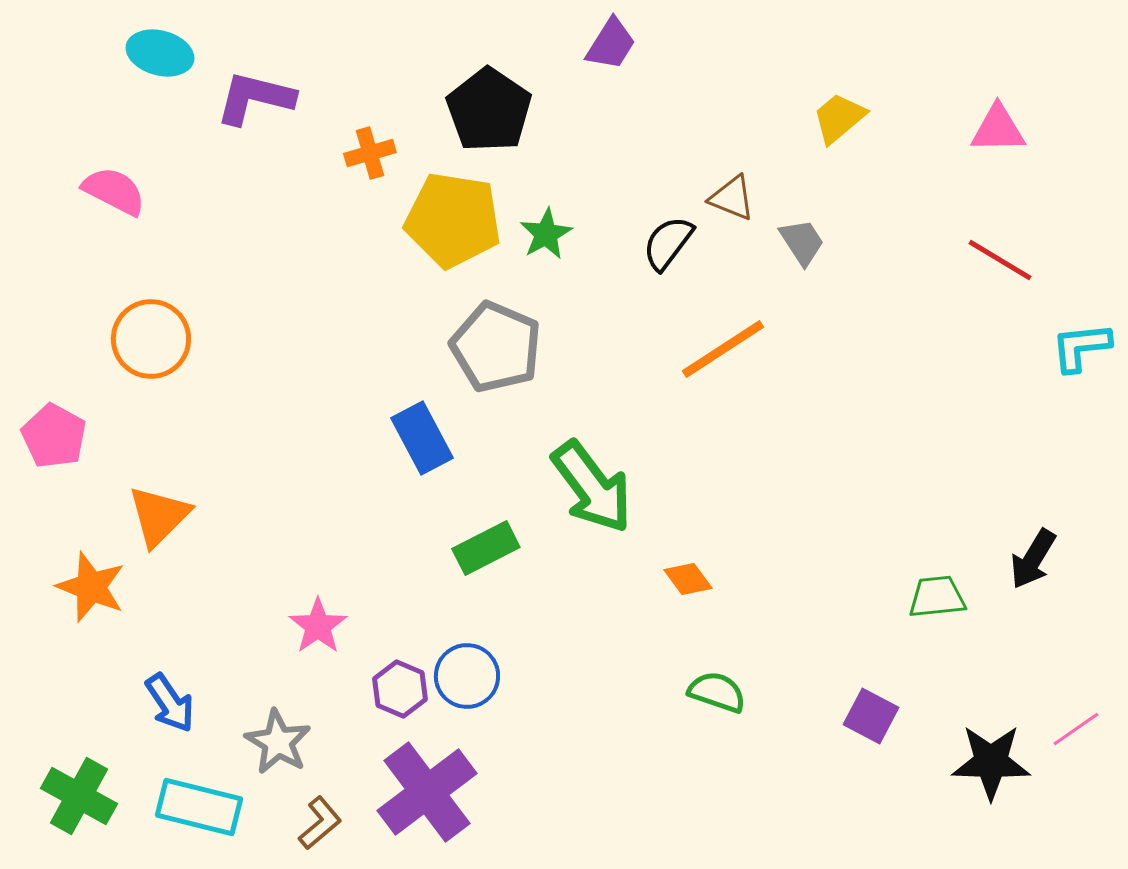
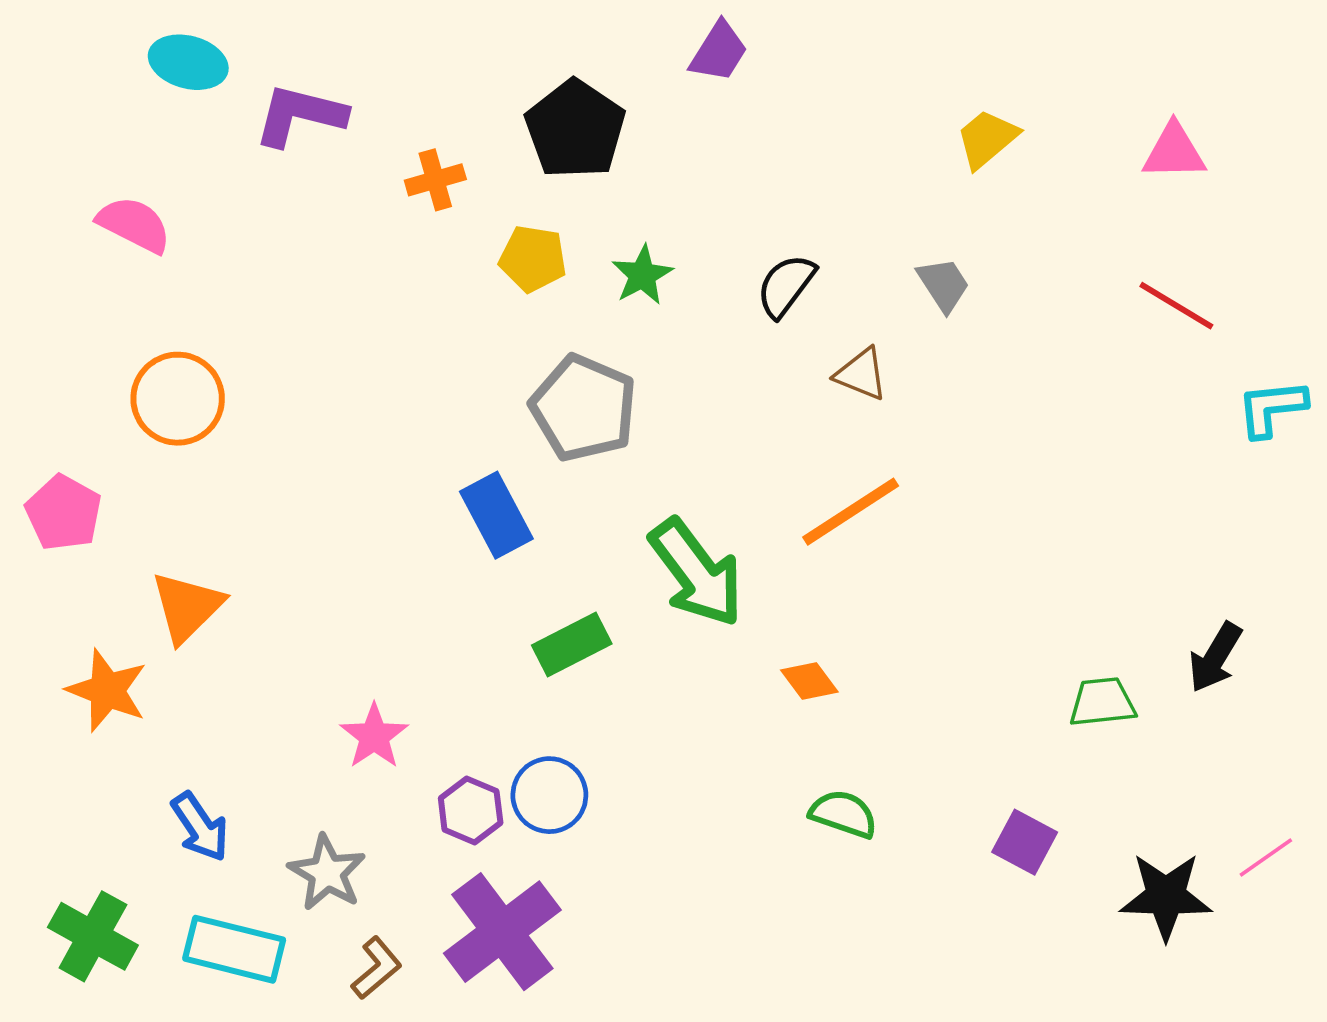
brown triangle: (732, 198) -> (861, 374), moved
yellow pentagon: (453, 220) -> (533, 259), size x0.6
orange line: (723, 349) -> (851, 512), moved

